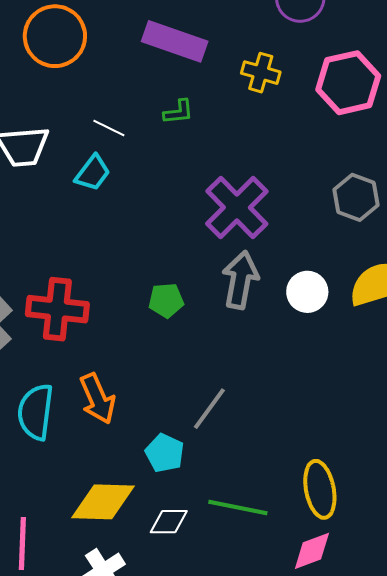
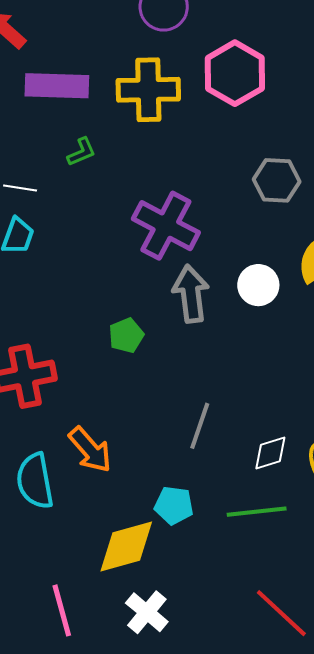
yellow cross: (261, 73) -> (148, 90), size x1.6
cyan pentagon: (165, 453) -> (174, 505), moved
white diamond: (169, 522) -> (270, 453), moved

